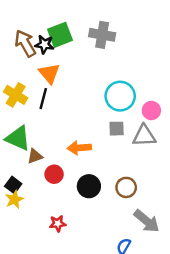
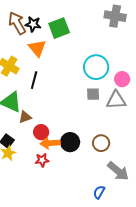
green square: (60, 35) -> (59, 28), moved
gray cross: (102, 35) -> (115, 16), moved
black line: (43, 99) -> (34, 80), moved
orange arrow: (79, 148) -> (50, 143), moved
red star: (58, 223) -> (42, 160), moved

